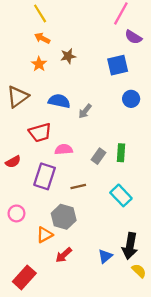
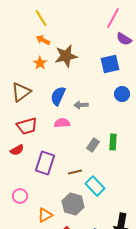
brown star: (68, 56) -> (66, 56), size x1.6
blue semicircle: (59, 101) -> (58, 96), turned -78
gray arrow: (85, 111) -> (81, 105), turned 48
red trapezoid: (40, 133) -> (27, 126), moved
pink semicircle: (64, 149) -> (62, 123), moved
cyan rectangle: (121, 195) -> (95, 186), moved
gray hexagon: (64, 217) -> (73, 204), moved

